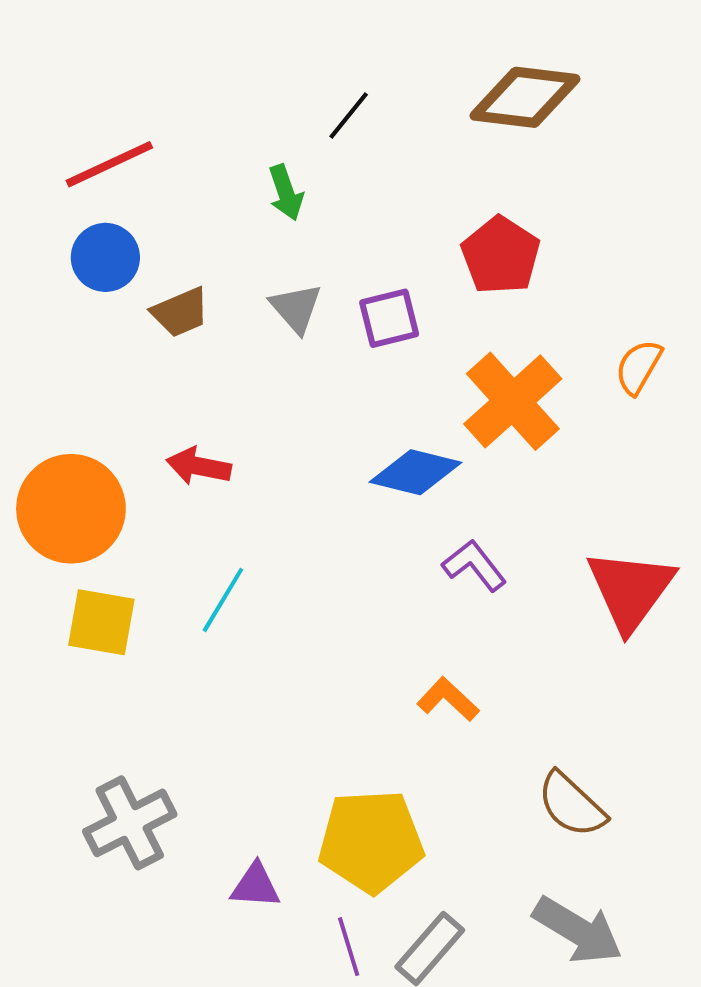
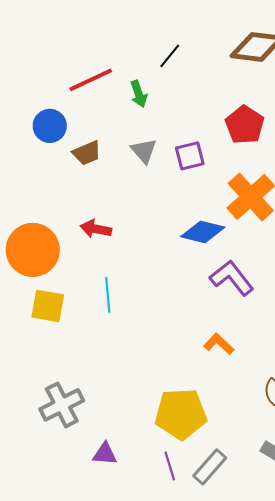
red line: (109, 164) -> (91, 80), moved
purple L-shape: (474, 565) -> (232, 278), size x1.4
cyan line: (223, 600) -> (108, 295), turned -36
purple triangle: (255, 886) -> (105, 454), moved

